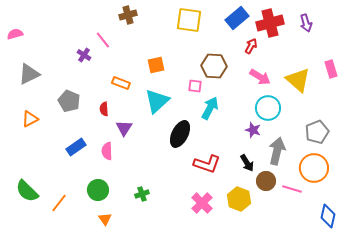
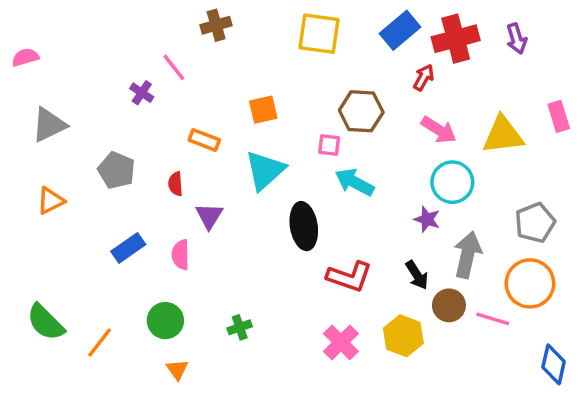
yellow triangle: (298, 80) -> (503, 135), turned -48
cyan arrow: (210, 108) -> (354, 182), turned -90
black ellipse: (180, 134) -> (304, 226), turned -36

